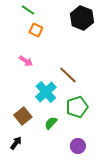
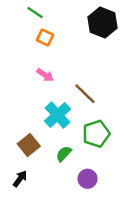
pink arrow: (26, 61) -> (45, 75), moved
purple circle: (78, 146) -> (87, 179), moved

